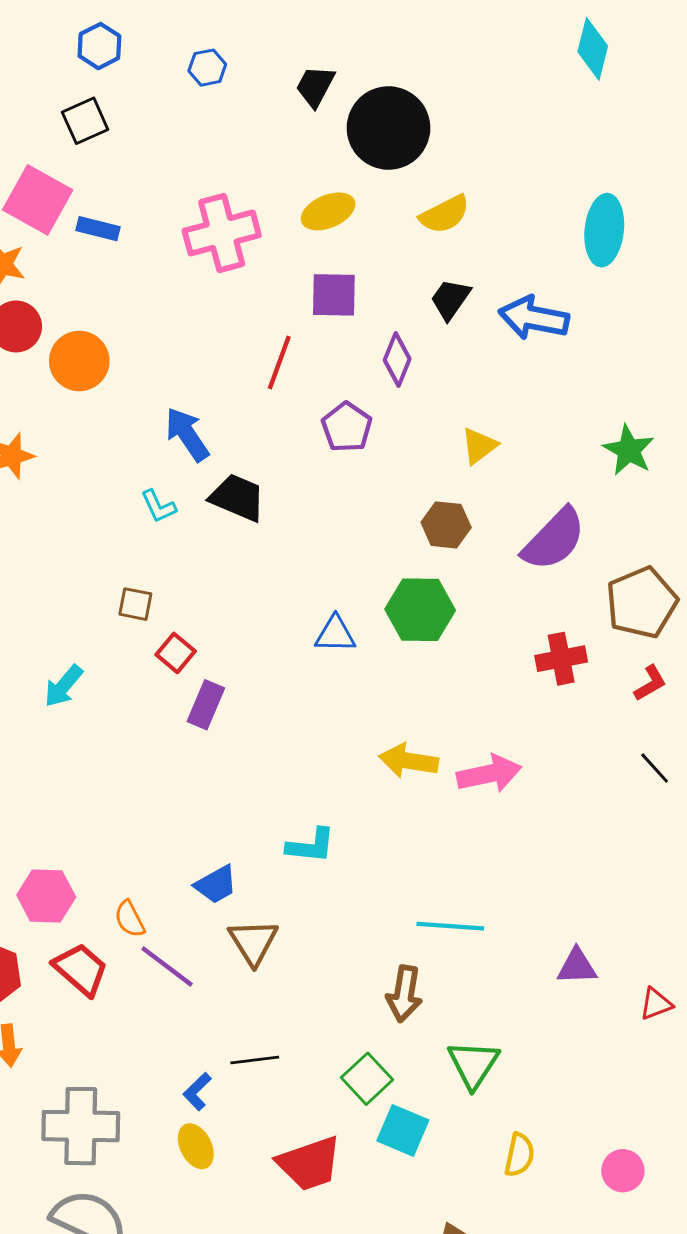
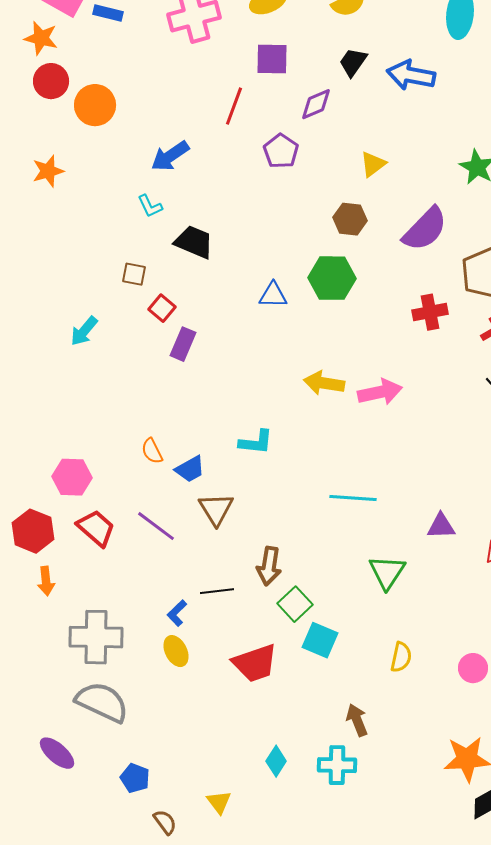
purple diamond: (397, 360) -> (316, 104), turned 45
blue arrow: (187, 434) -> (170, 156), turned -90
black trapezoid: (237, 498) -> (194, 242), moved
orange semicircle: (130, 919) -> (152, 451), moved
brown arrow: (404, 994) -> (269, 566), moved
green triangle: (473, 1064) -> (387, 572), moved

